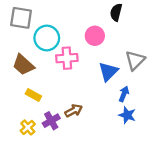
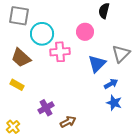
blue arrow: (124, 94) -> (111, 84), turned 40
yellow rectangle: (33, 95) -> (17, 85), moved
brown arrow: (74, 111) -> (68, 122), moved
yellow cross: (28, 127) -> (13, 127), moved

